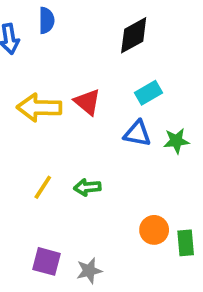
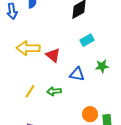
red triangle: (87, 102) -> (53, 55), moved
blue triangle: (137, 134) -> (77, 74), moved

